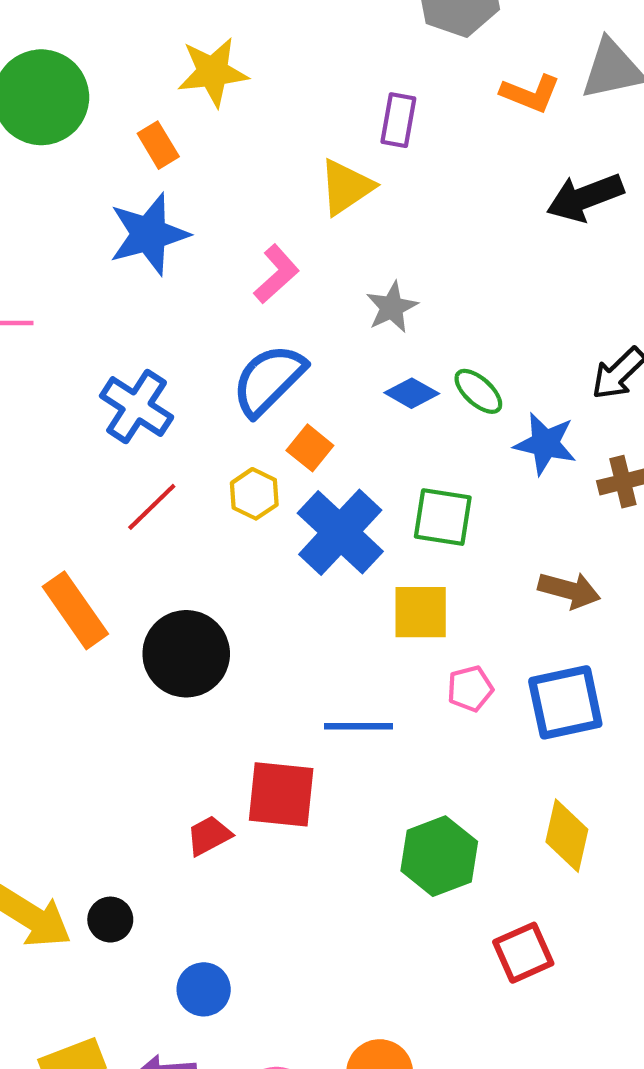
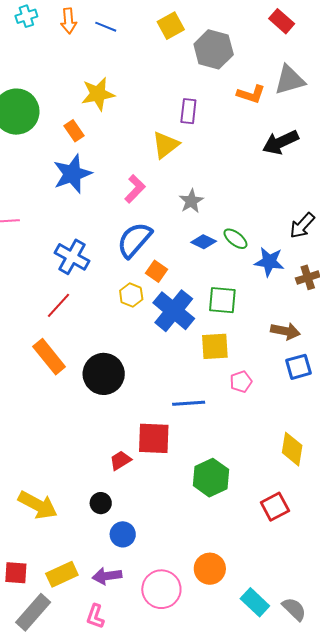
red line: (152, 507) -> (58, 305), moved
blue square: (565, 702) -> (299, 367), moved, size x0.7
green hexagon: (439, 856) -> (211, 478), moved
black circle: (110, 920) -> (101, 503), moved

